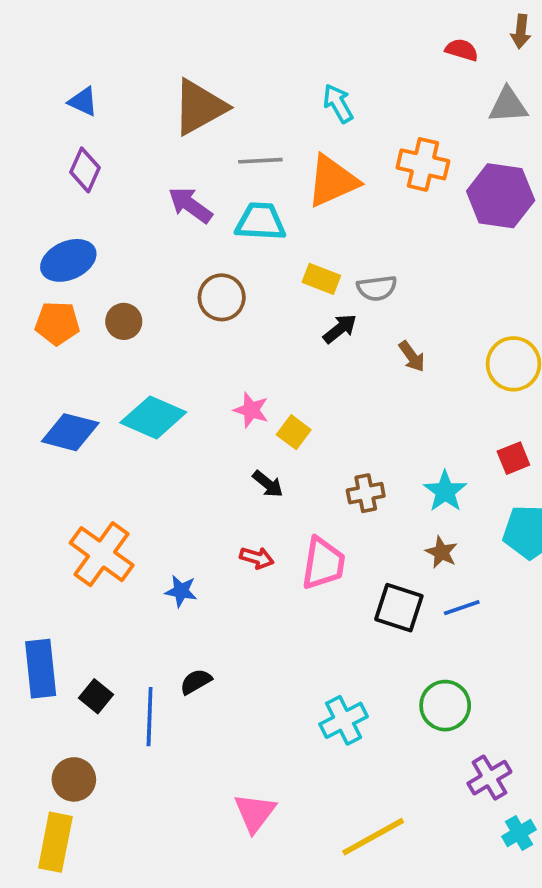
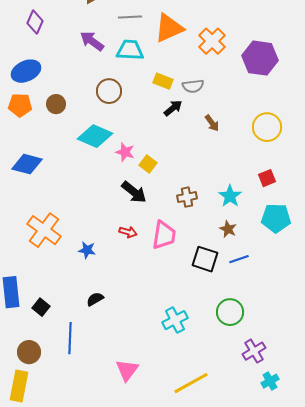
orange cross: (423, 164) -> (212, 41), moved, turned 32
purple hexagon: (501, 196) -> (260, 58), moved
cyan diamond: (153, 417) -> (95, 136), moved
black arrow: (268, 484) -> (134, 192), size x1.5
blue line: (150, 717) -> (70, 338), moved

